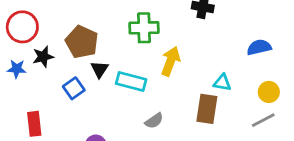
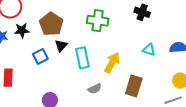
yellow arrow: (171, 61) -> (112, 63), moved
cyan rectangle: (131, 82) -> (82, 58), turned 55
cyan triangle: (222, 83) -> (149, 50), moved

